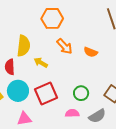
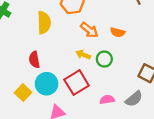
yellow semicircle: (24, 46) -> (44, 23), moved
yellow arrow: (41, 63) -> (83, 55), moved
green circle: (81, 93) -> (104, 59), moved

